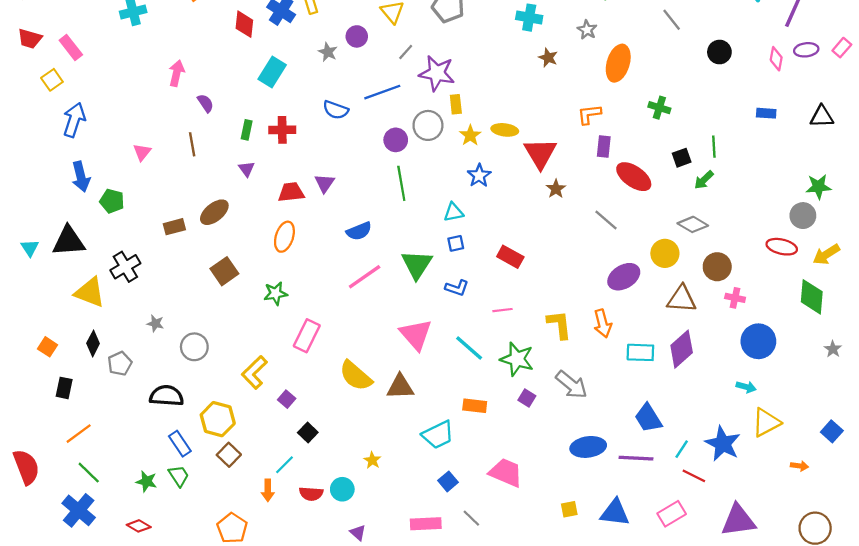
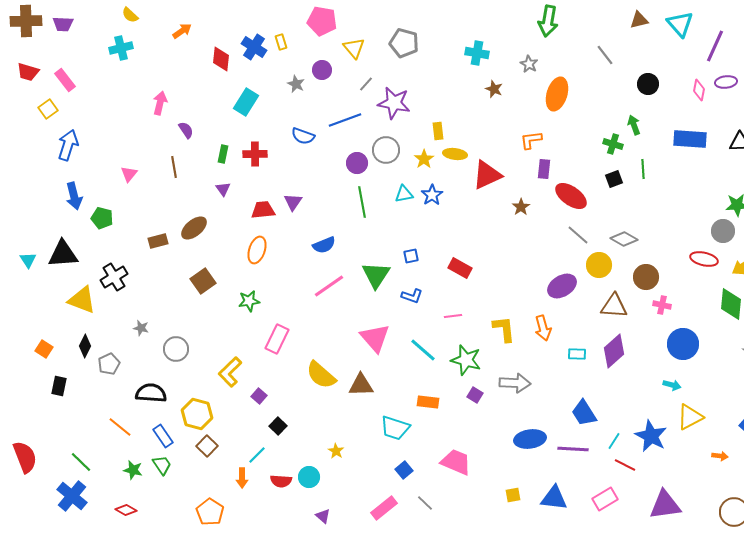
yellow rectangle: (456, 104) -> (438, 131), moved
green cross: (659, 108) -> (613, 144), moved
blue rectangle: (766, 113) -> (690, 139), size x1.8
red triangle: (540, 153) -> (487, 175), turned 36
green arrow: (704, 180) -> (634, 125), moved, turned 114
brown star: (556, 189) -> (521, 207), moved
cyan triangle: (454, 212) -> (404, 194), moved
gray line: (606, 220) -> (578, 235), moved
cyan rectangle: (640, 352) -> (577, 354), size x0.7
gray arrow: (571, 385) -> (515, 383), turned -36
orange line: (79, 434) -> (120, 427), moved, turned 75
cyan trapezoid: (438, 435) -> (395, 428), turned 44
pink rectangle: (426, 524) -> (384, 508), turned -36

